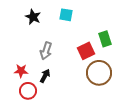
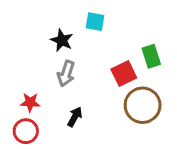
black star: (33, 17) -> (62, 40), moved
black arrow: (45, 76) -> (75, 117), moved
red circle: (28, 91) -> (26, 131), moved

